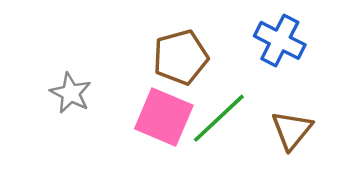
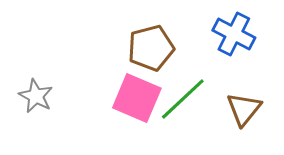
gray star: (71, 93) -> (36, 96), moved

